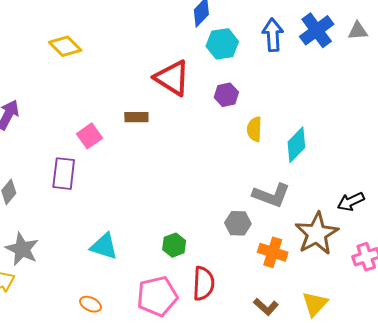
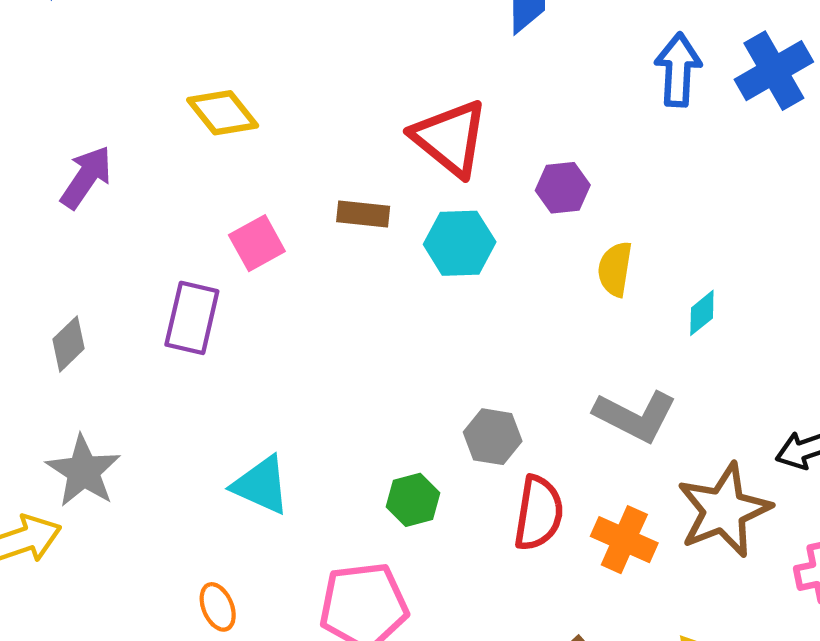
cyan hexagon: (222, 44) -> (460, 243), moved
yellow diamond: (65, 46) -> (223, 113), moved
cyan diamond: (296, 145) -> (702, 313), size x0.6
gray hexagon: (238, 223) -> (493, 437), moved
red semicircle: (203, 283) -> (539, 513), moved
orange ellipse: (90, 304) -> (218, 607), turned 35

